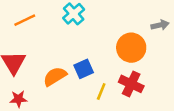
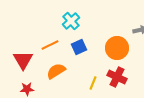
orange line: (25, 20) -> (50, 45), moved
blue square: (84, 69) -> (79, 47), moved

